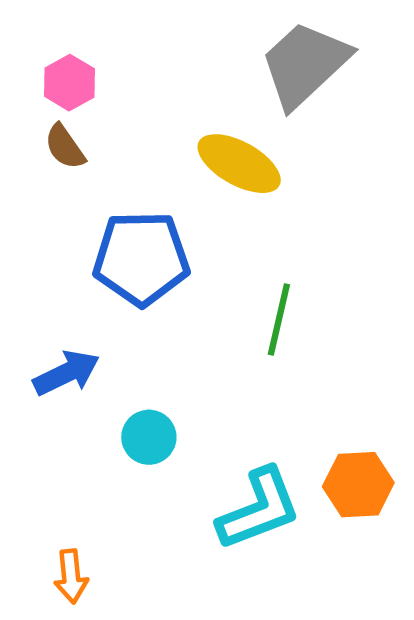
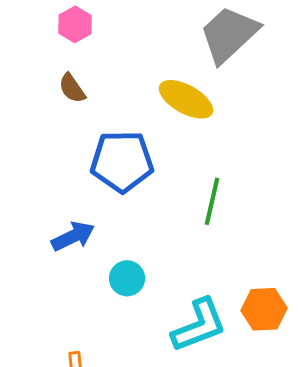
pink hexagon: (69, 83) -> (75, 24), moved

